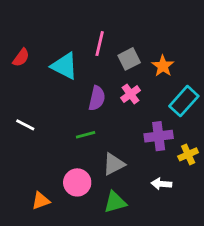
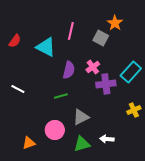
gray square: (129, 59) -> (101, 38), moved, turned -35
orange star: (163, 66) -> (115, 23), moved
purple cross: (159, 136) -> (106, 84), moved
white arrow: (161, 184) -> (107, 139), moved

